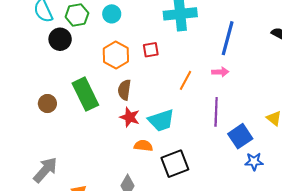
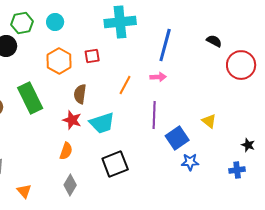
brown semicircle: (124, 90) -> (80, 94), moved
orange semicircle: (143, 146) -> (66, 151), moved, turned 102

